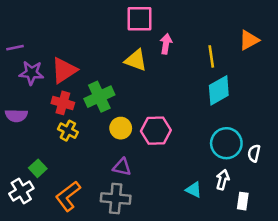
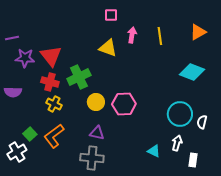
pink square: (140, 19) -> (111, 15), size x0.6
yellow line: (211, 56) -> (160, 36), moved
red triangle: (64, 70) -> (51, 56), turned -35
cyan diamond: (219, 90) -> (192, 72), moved, turned 50
orange L-shape: (68, 196) -> (54, 136), moved

